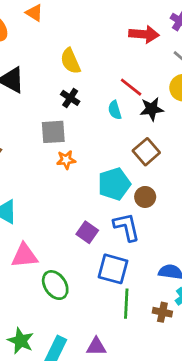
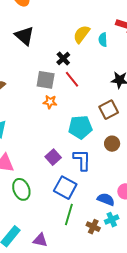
yellow semicircle: (70, 61) -> (82, 34), moved, turned 48
red line: (131, 87) -> (72, 79), moved
cyan semicircle: (115, 110) -> (103, 40), moved
brown circle: (145, 197) -> (112, 144), moved

